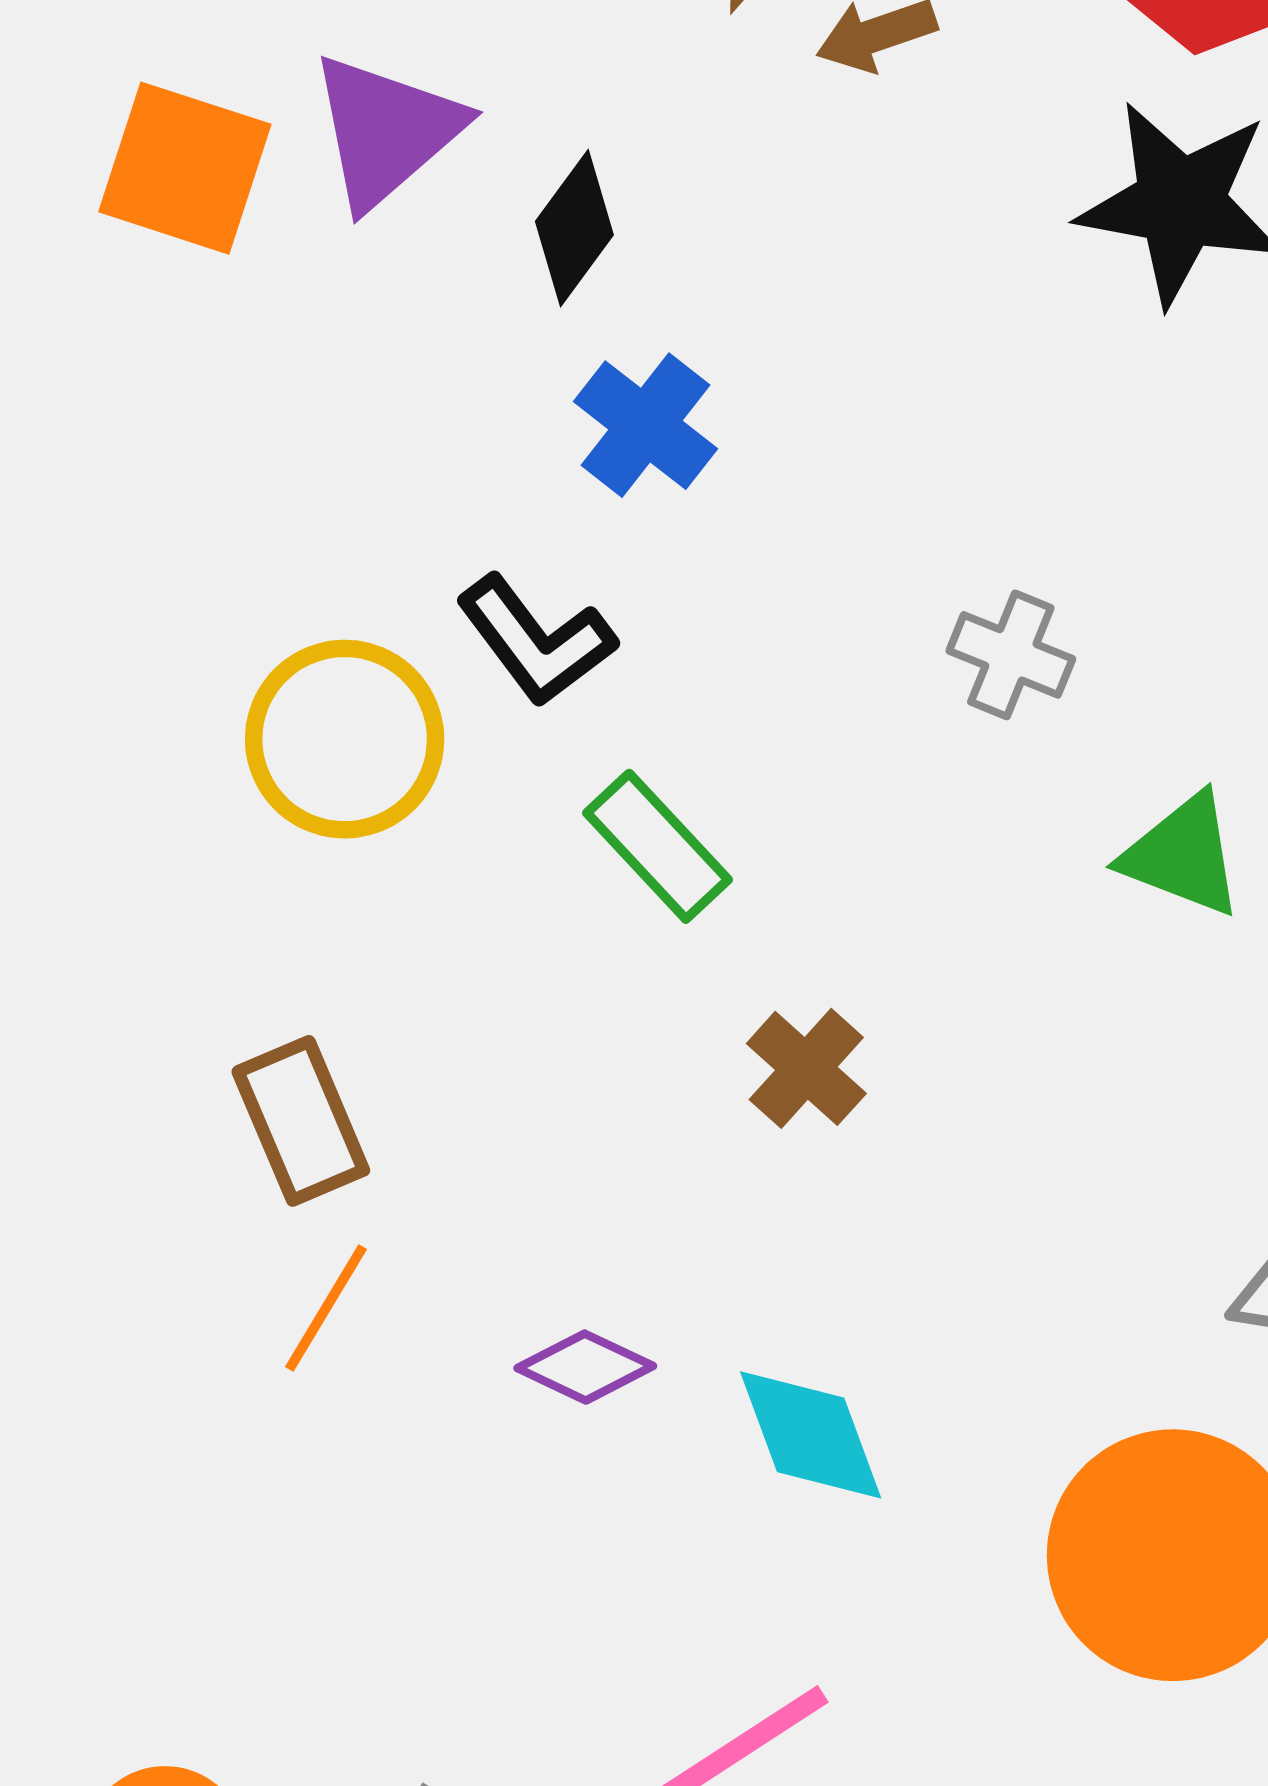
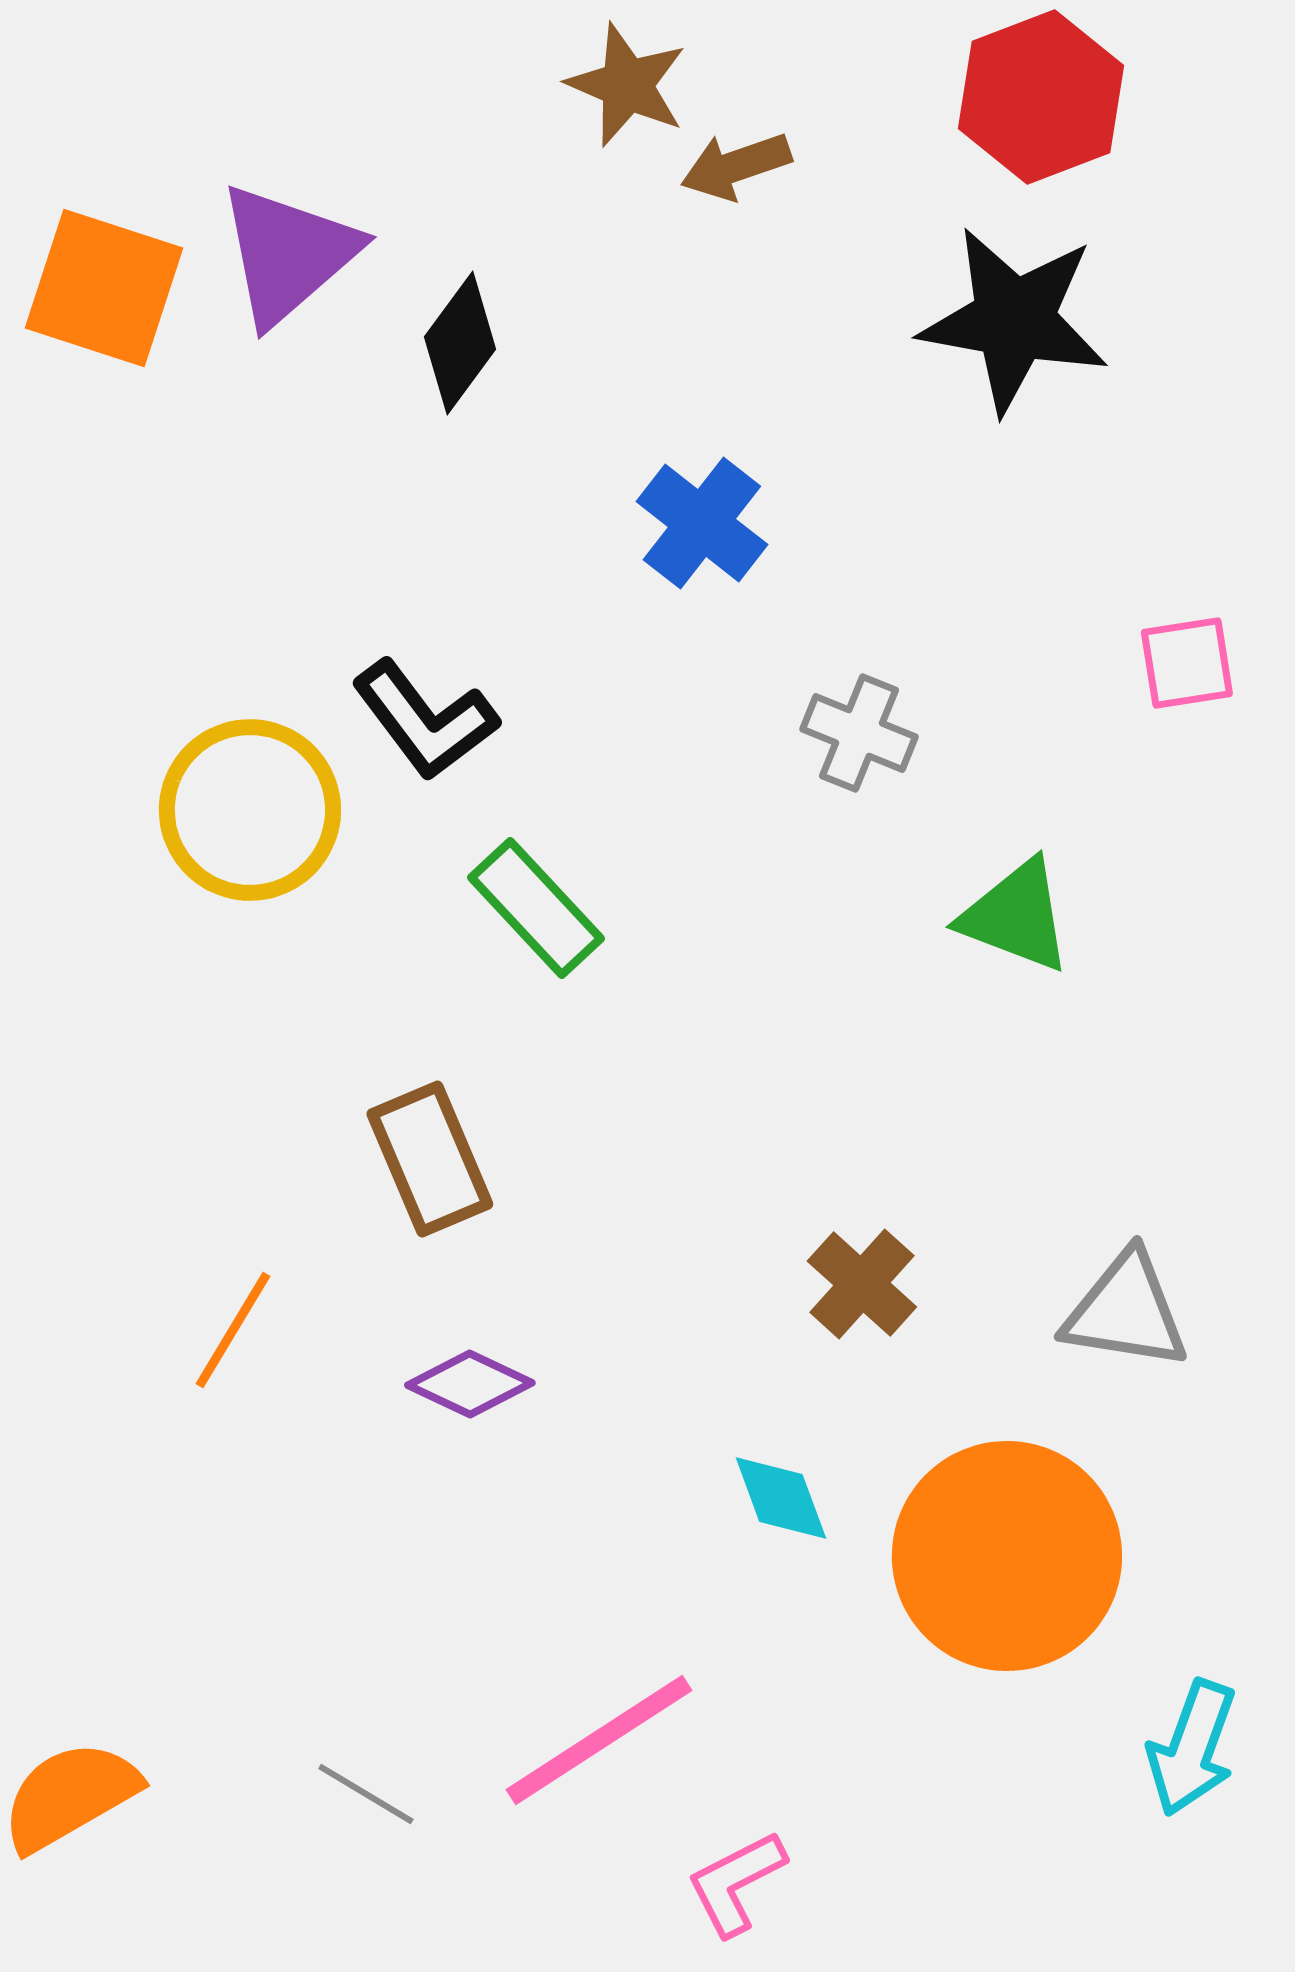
blue cross: (645, 425) -> (702, 523), moved
brown cross: (806, 1068) -> (862, 1284), moved
brown rectangle: (301, 1121) -> (430, 1159), moved
cyan diamond: (811, 1435) -> (781, 1498), moved, size x0.7

